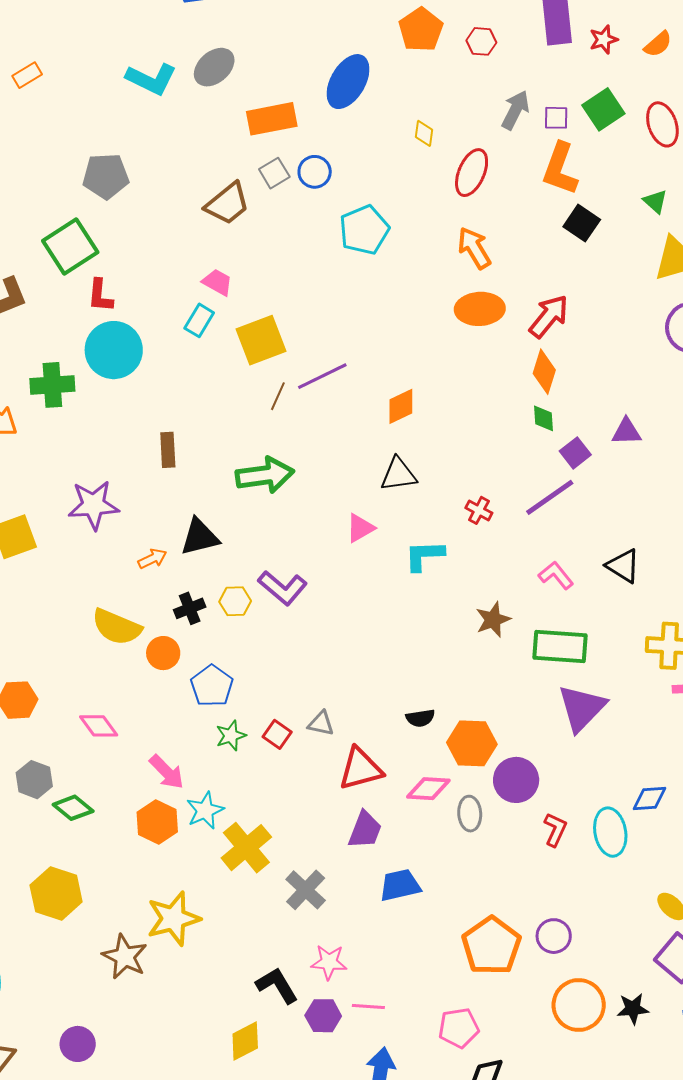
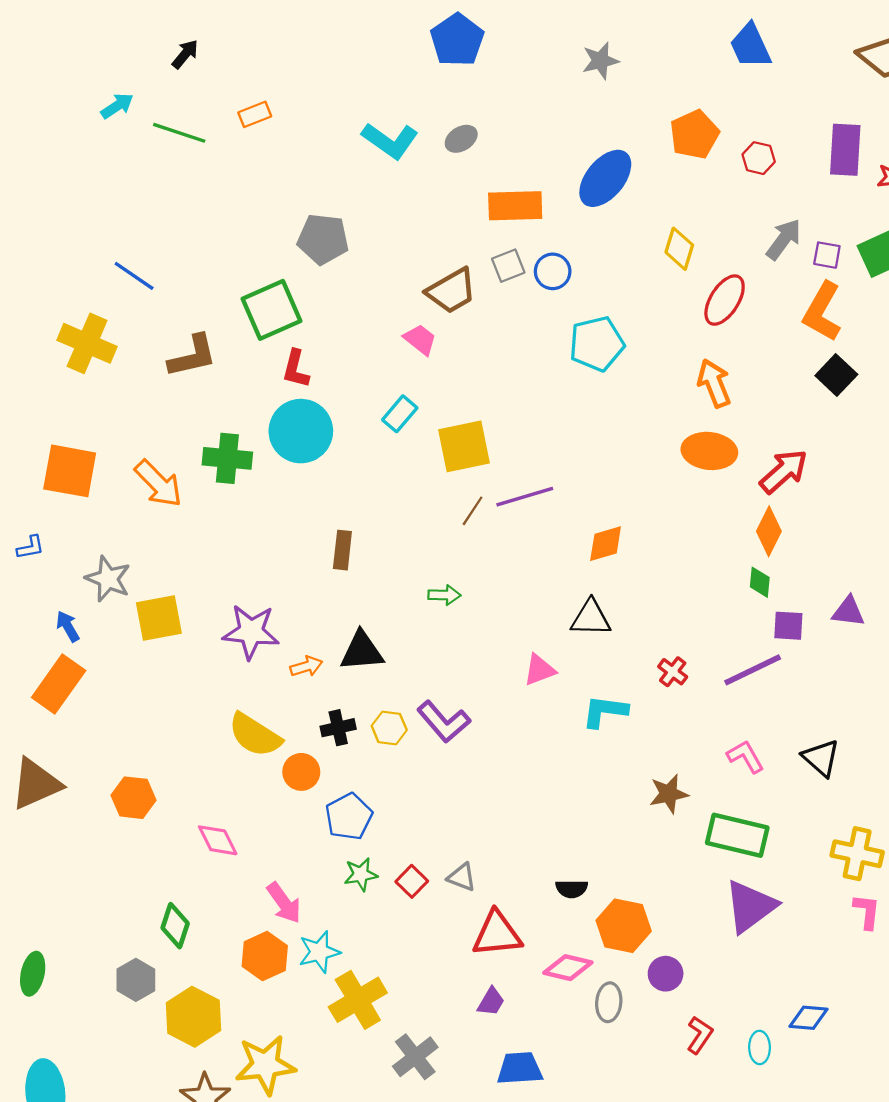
gray ellipse: (214, 67) -> (461, 139), size x0.7
yellow diamond: (424, 133) -> (679, 249), size x1.4
pink trapezoid: (217, 282) -> (420, 340), moved
purple square: (575, 453) -> (788, 626), turned 32
green arrow: (265, 475) -> (444, 595), size x0.5
purple star: (93, 505) -> (251, 632), moved
gray hexagon: (34, 780) -> (136, 980), moved
purple circle: (516, 780) -> (666, 974), size x0.7
green diamond: (73, 808) -> (175, 926), turned 60
purple trapezoid: (365, 830) -> (491, 1002), size x0.7
cyan ellipse: (610, 832) -> (760, 1047), size x0.6
yellow hexagon: (56, 893) -> (193, 1017), moved

